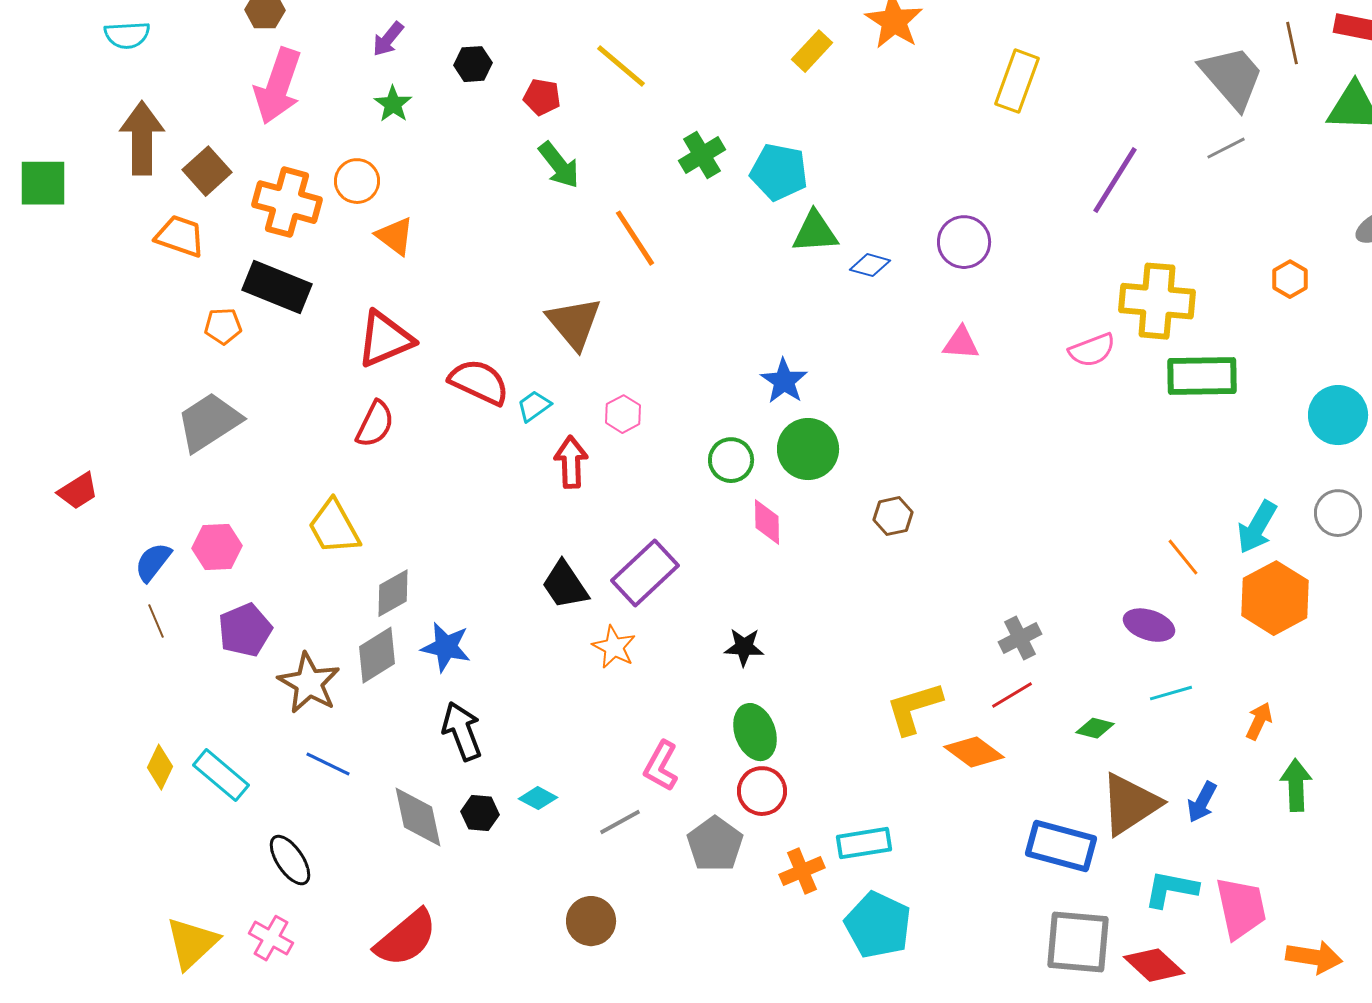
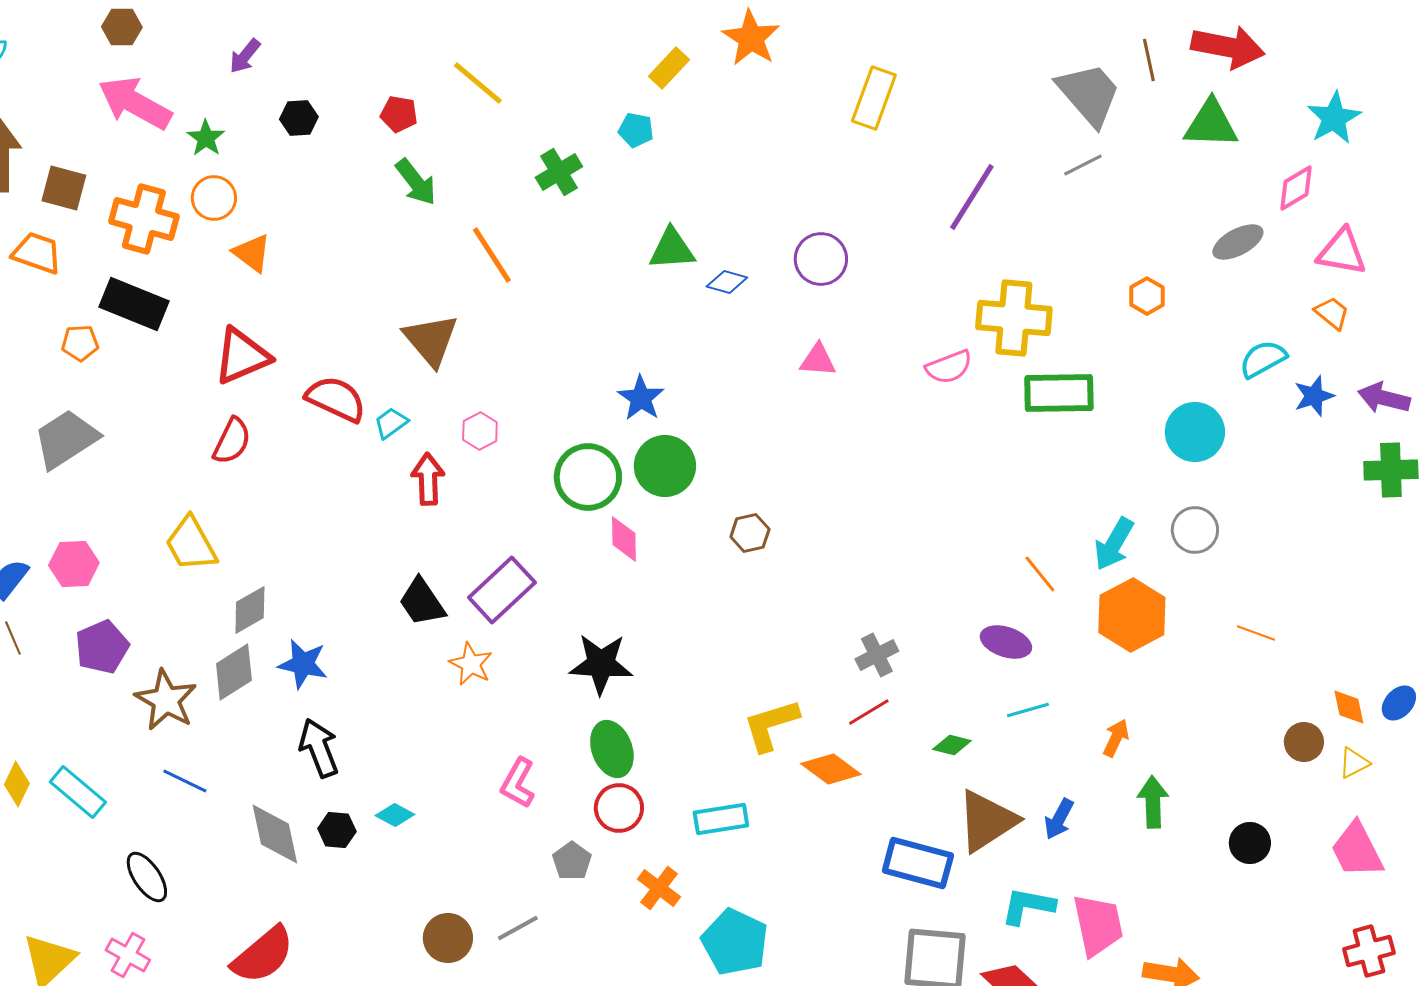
black hexagon: (473, 64) -> (299, 118), moved
pink arrow: (278, 86) -> (135, 103), turned 100
green star: (393, 104) -> (206, 138), moved
brown square: (207, 171) -> (64, 188), turned -33
cyan pentagon: (779, 172) -> (636, 130), moved, size x0.6
green circle: (731, 460) -> (588, 477), size x1.5
black star: (744, 647) -> (601, 664), size x1.6
gray line: (620, 822) -> (518, 928), moved
cyan rectangle: (864, 843) -> (721, 819), moved
gray pentagon: (715, 844) -> (572, 861), size x0.7
orange cross: (802, 871) -> (659, 888), turned -30

